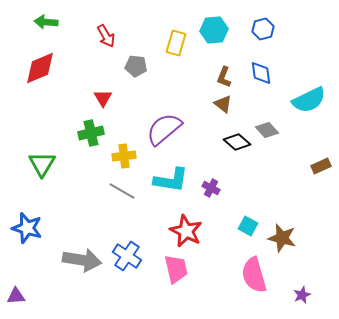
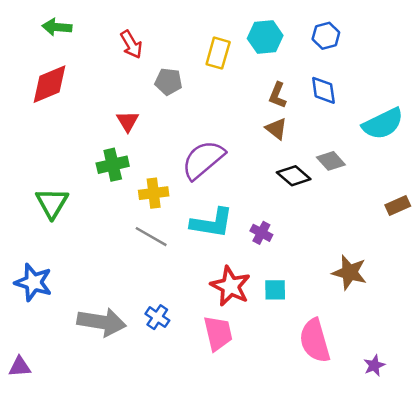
cyan square: (248, 226) -> (275, 290), moved, turned -30
brown star: (282, 238) -> (349, 272), moved
blue cross: (127, 256) -> (157, 317), size x0.7

